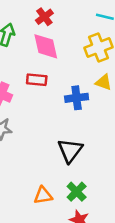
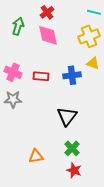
red rectangle: (37, 80) -> (41, 76), moved
orange triangle: (43, 196) -> (36, 156), moved

